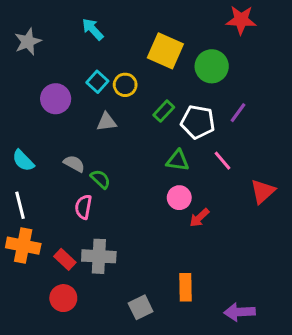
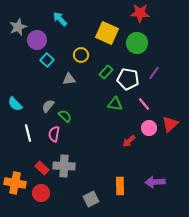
red star: (241, 20) -> (140, 13), moved
cyan square: (97, 82) -> (47, 60), moved
purple circle: (56, 99) -> (37, 40), moved
gray semicircle: (74, 164) -> (48, 106), turned -80
pink circle: (179, 198) -> (149, 128), moved
white line: (20, 205) -> (28, 133), moved
orange cross: (23, 246) -> (15, 183), moved
purple arrow: (239, 312) -> (155, 182), moved

